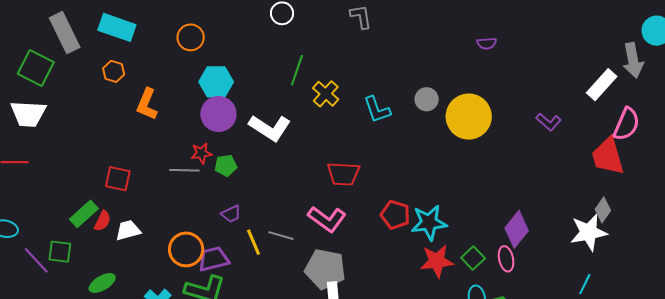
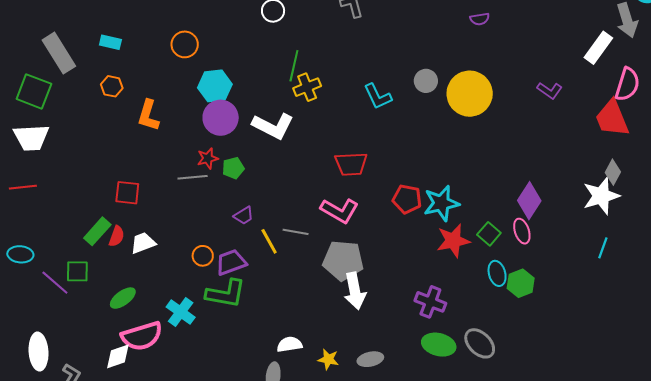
cyan rectangle: (117, 27) -> (110, 42), size x0.6
yellow cross: (326, 94) -> (307, 87), moved, turned 32
orange circle: (186, 249) -> (203, 256), size x0.6

